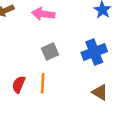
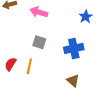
gray square: (50, 52) -> (39, 42), turned 32

